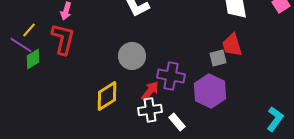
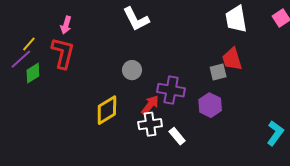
purple line: (21, 45) -> (21, 59), turned -75
gray circle: (132, 56) -> (132, 70), size x0.7
purple hexagon: (210, 91) -> (210, 105), size x0.7

